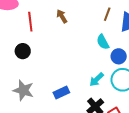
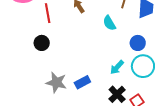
cyan semicircle: (103, 42) -> (109, 23), moved
gray star: (23, 90) -> (56, 82), moved

